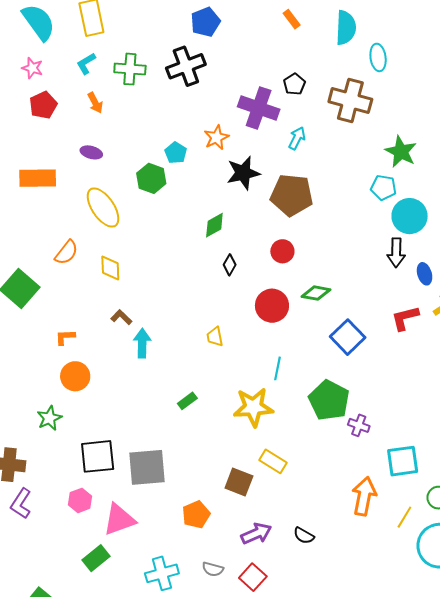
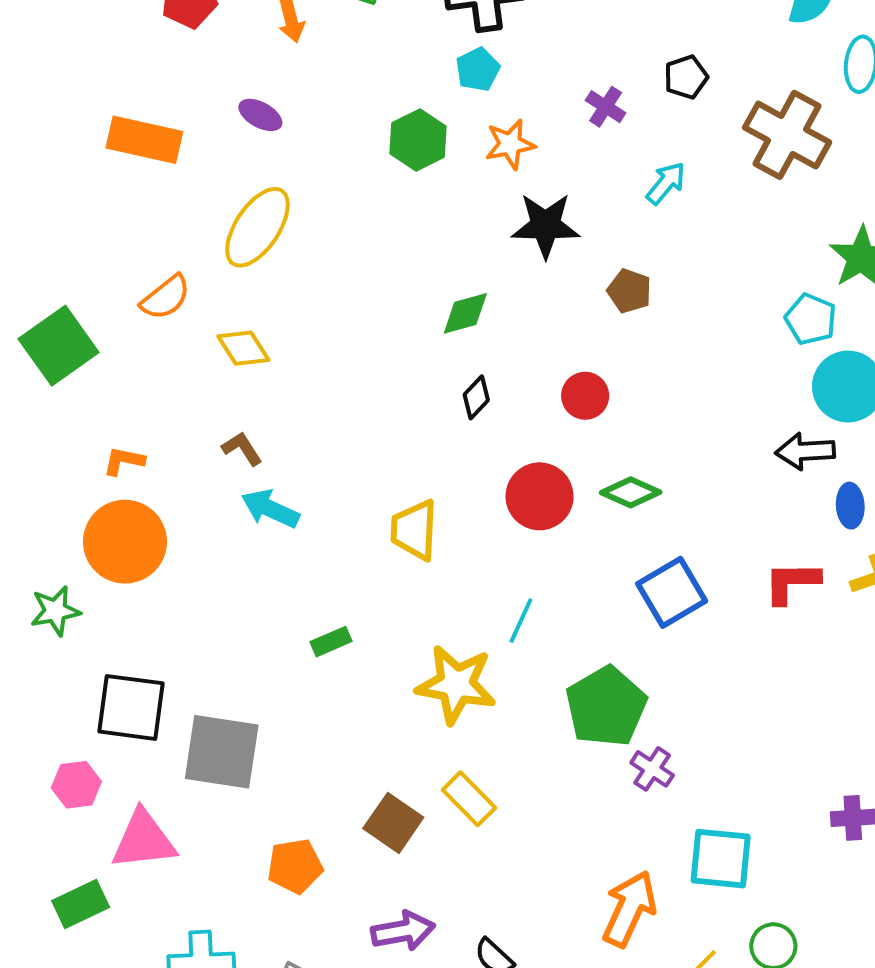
purple cross: (259, 108) -> (606, 107), size x0.5
cyan pentagon: (176, 153) -> (478, 69), moved
green hexagon: (151, 178) -> (418, 140), moved
brown pentagon: (292, 195) -> (629, 291), size x0.5
yellow ellipse: (103, 208) -> (257, 227), turned 54
black arrow: (396, 253) -> (805, 451), turned 72
yellow diamond: (110, 268) -> (243, 348), turned -44
yellow trapezoid: (215, 337) -> (414, 530), size x1.5
cyan arrow: (142, 343) -> (270, 509), turned -80
orange circle: (75, 376) -> (125, 542), size x1.4

